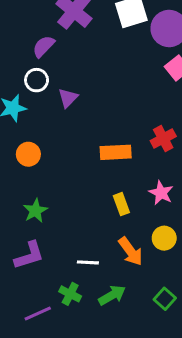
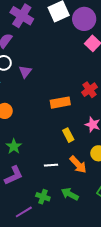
white line: (88, 262) -> (51, 165), moved
green arrow: (112, 295) -> (70, 194), turned -114

